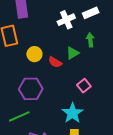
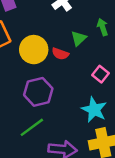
green arrow: (90, 40) -> (103, 27), moved
yellow circle: (34, 54) -> (34, 50), size x1.5

